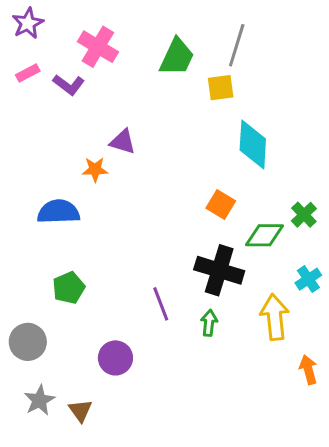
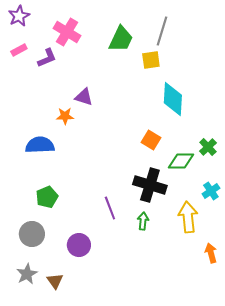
purple L-shape: (69, 85) -> (47, 58), turned -60
gray circle: (28, 342) -> (32, 234), moved

